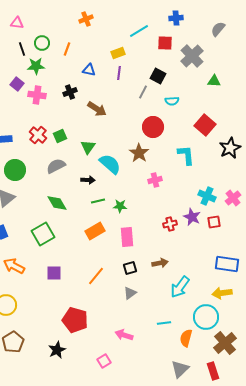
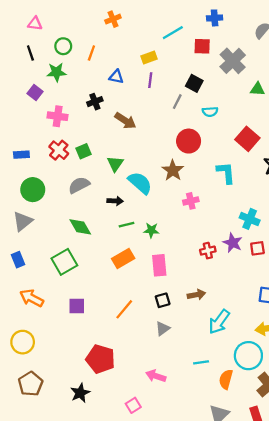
black line: (22, 49) -> (30, 53), moved
pink cross: (37, 95) -> (58, 116), moved

